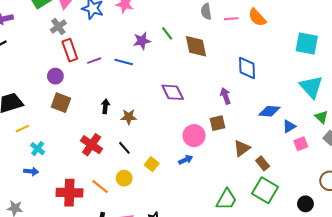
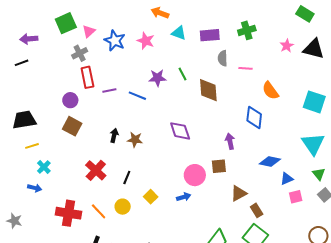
orange semicircle: (257, 17) -> (270, 91), moved
brown star: (129, 117) -> (135, 140), moved
black line: (124, 148) -> (127, 178), turned 56

